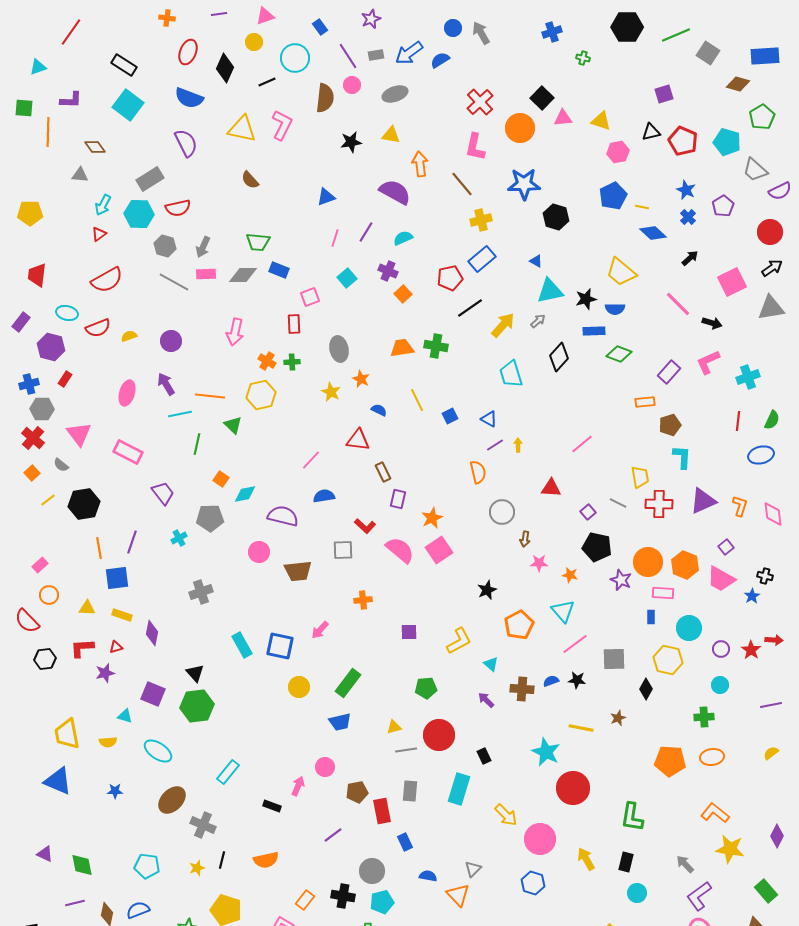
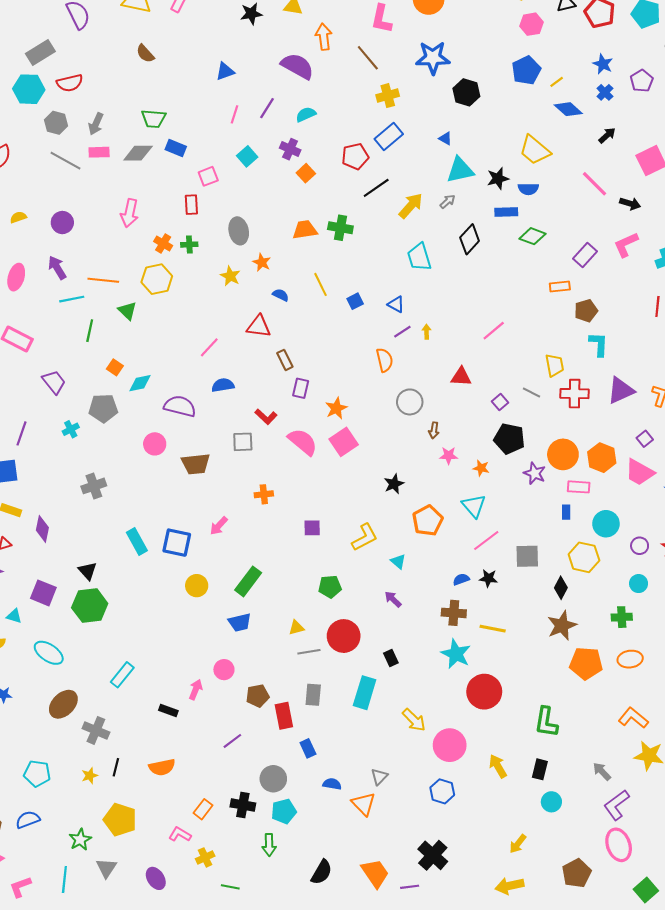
yellow line: (642, 207) -> (557, 82), turned -48
brown cross: (522, 689) -> (454, 613), moved
brown star: (618, 718) -> (562, 626), moved, size x1.8

